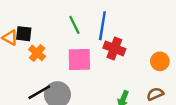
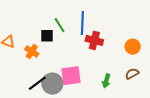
black square: (24, 34) -> (47, 36), moved
pink square: (79, 59) -> (71, 76), moved

